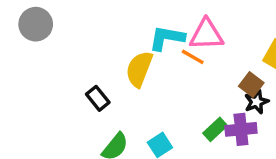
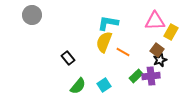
pink triangle: (206, 35) -> (155, 21), moved
orange line: (193, 57) -> (123, 52), moved
yellow semicircle: (139, 69) -> (104, 42), moved

